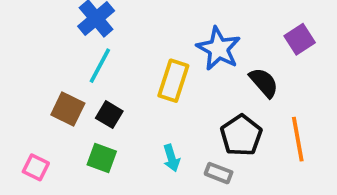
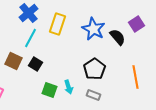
yellow rectangle: (173, 81) -> (58, 24), moved
black semicircle: (264, 83) -> (118, 37), moved
black pentagon: (241, 135) -> (94, 69), moved
green square: (102, 158) -> (50, 90), moved

